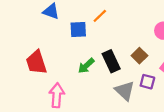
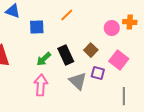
orange line: (100, 16) -> (67, 15), moved
pink arrow: (57, 95) -> (41, 85), moved

